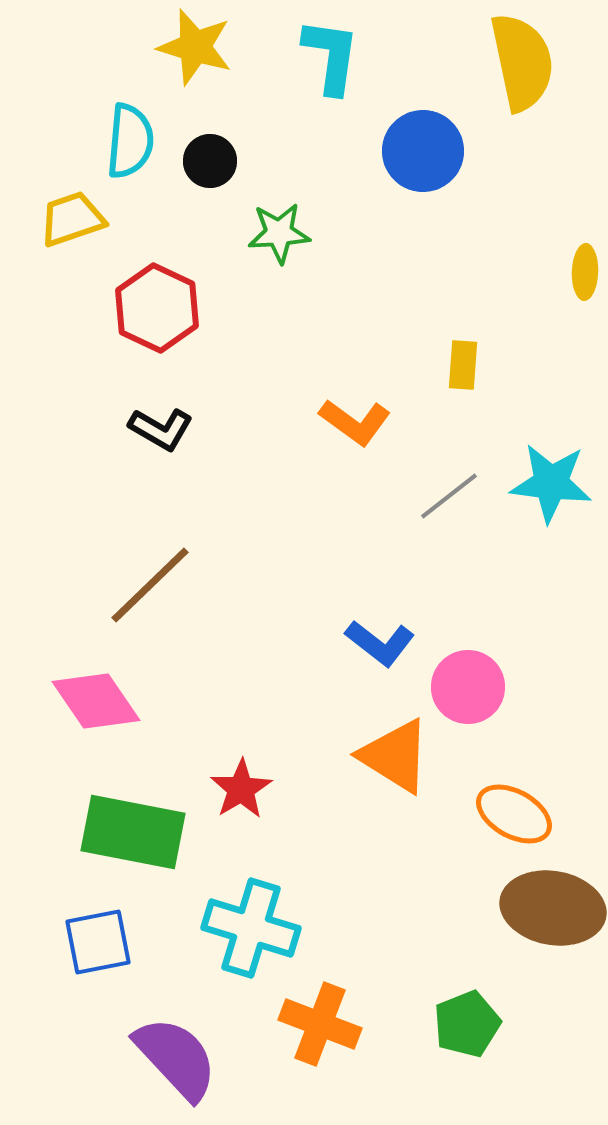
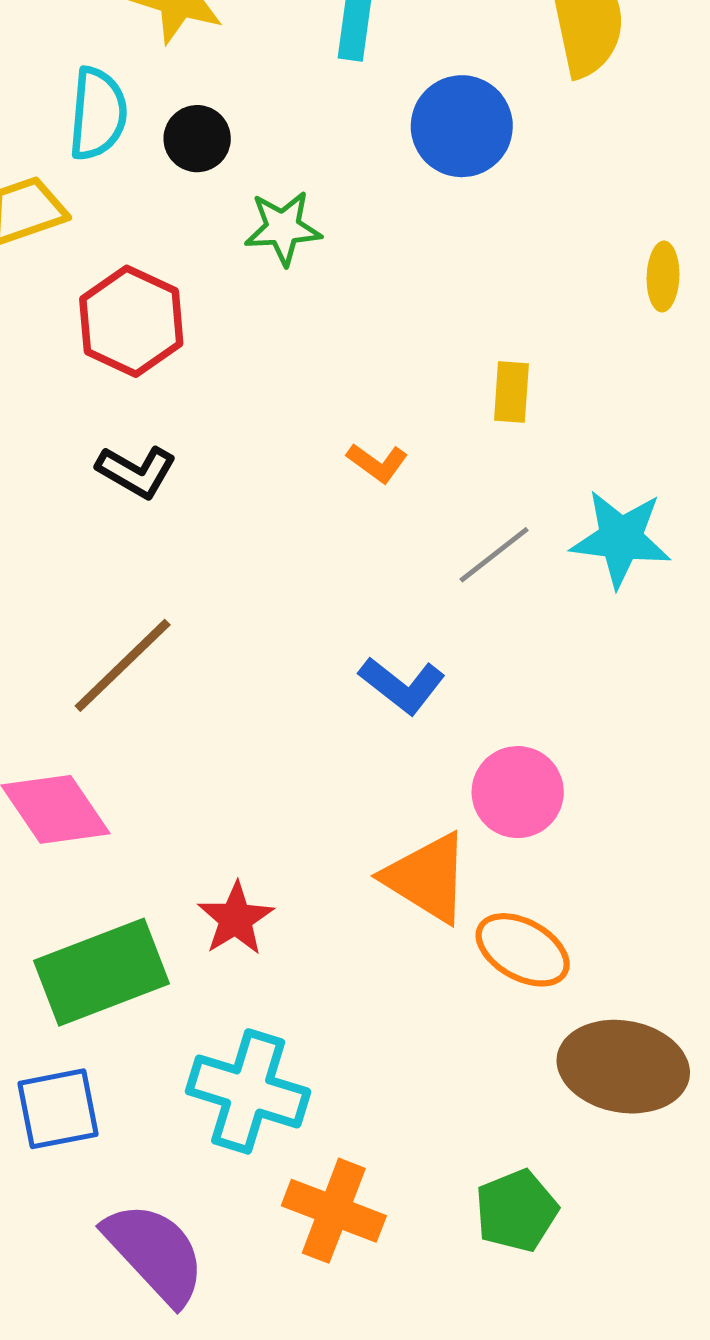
orange L-shape: (355, 422) -> (377, 463), size x0.7
blue L-shape: (380, 643) -> (402, 685), moved
orange ellipse: (514, 814) -> (523, 950), moved
green rectangle: (133, 832) -> (101, 972), turned -32

